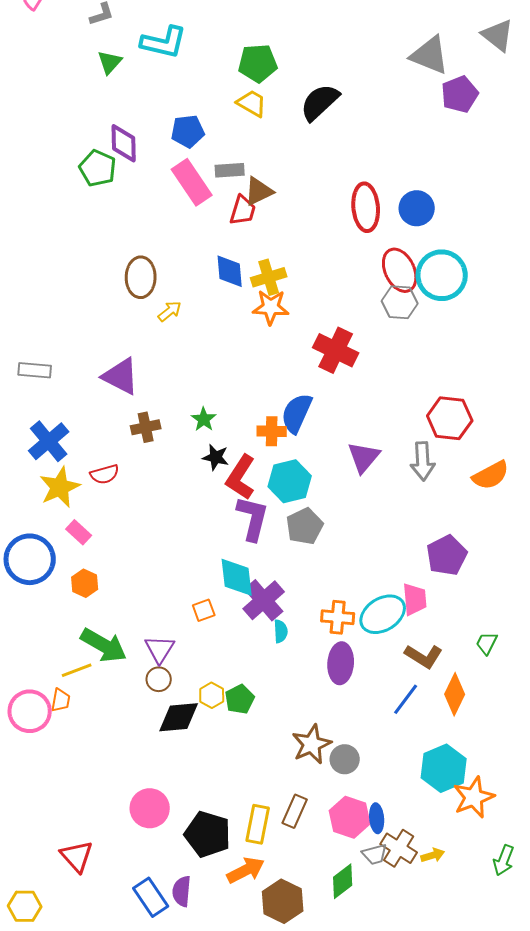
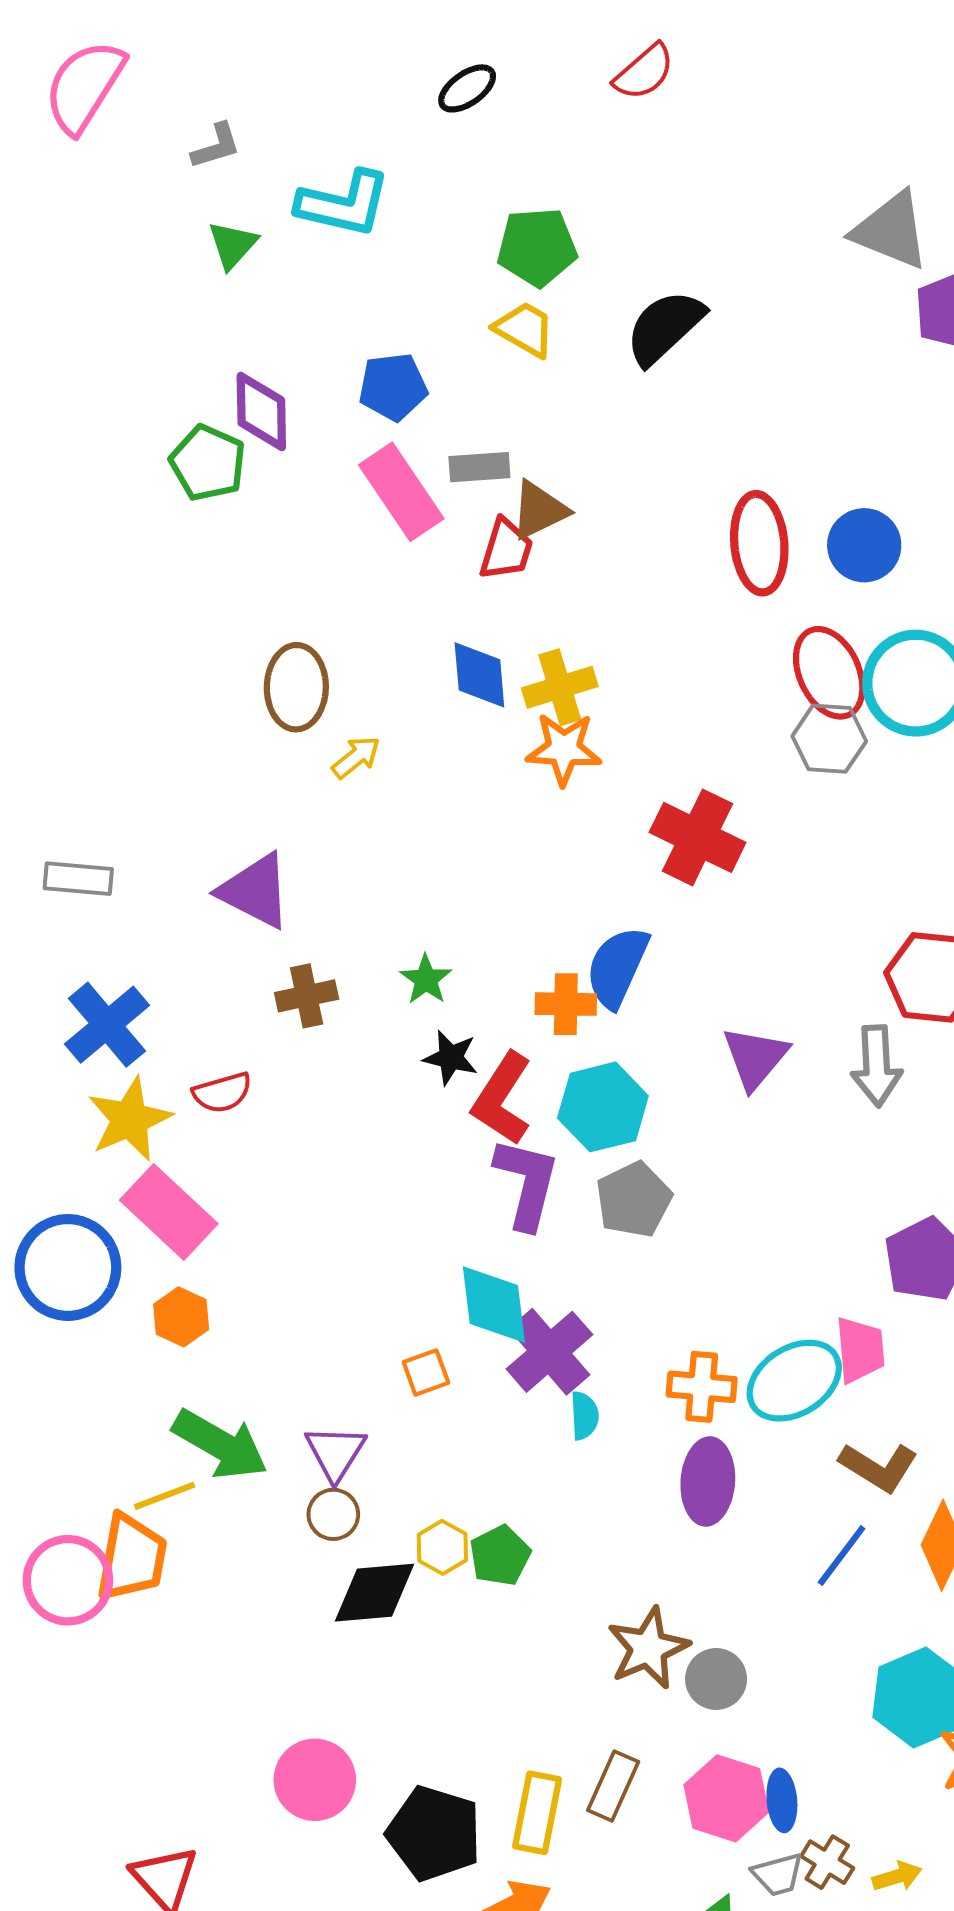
pink rectangle: (79, 532) -> (169, 1212), size x1.8
orange trapezoid: (61, 700) -> (132, 1558), size x1.8
brown cross: (399, 848) -> (827, 1862), size x0.7

